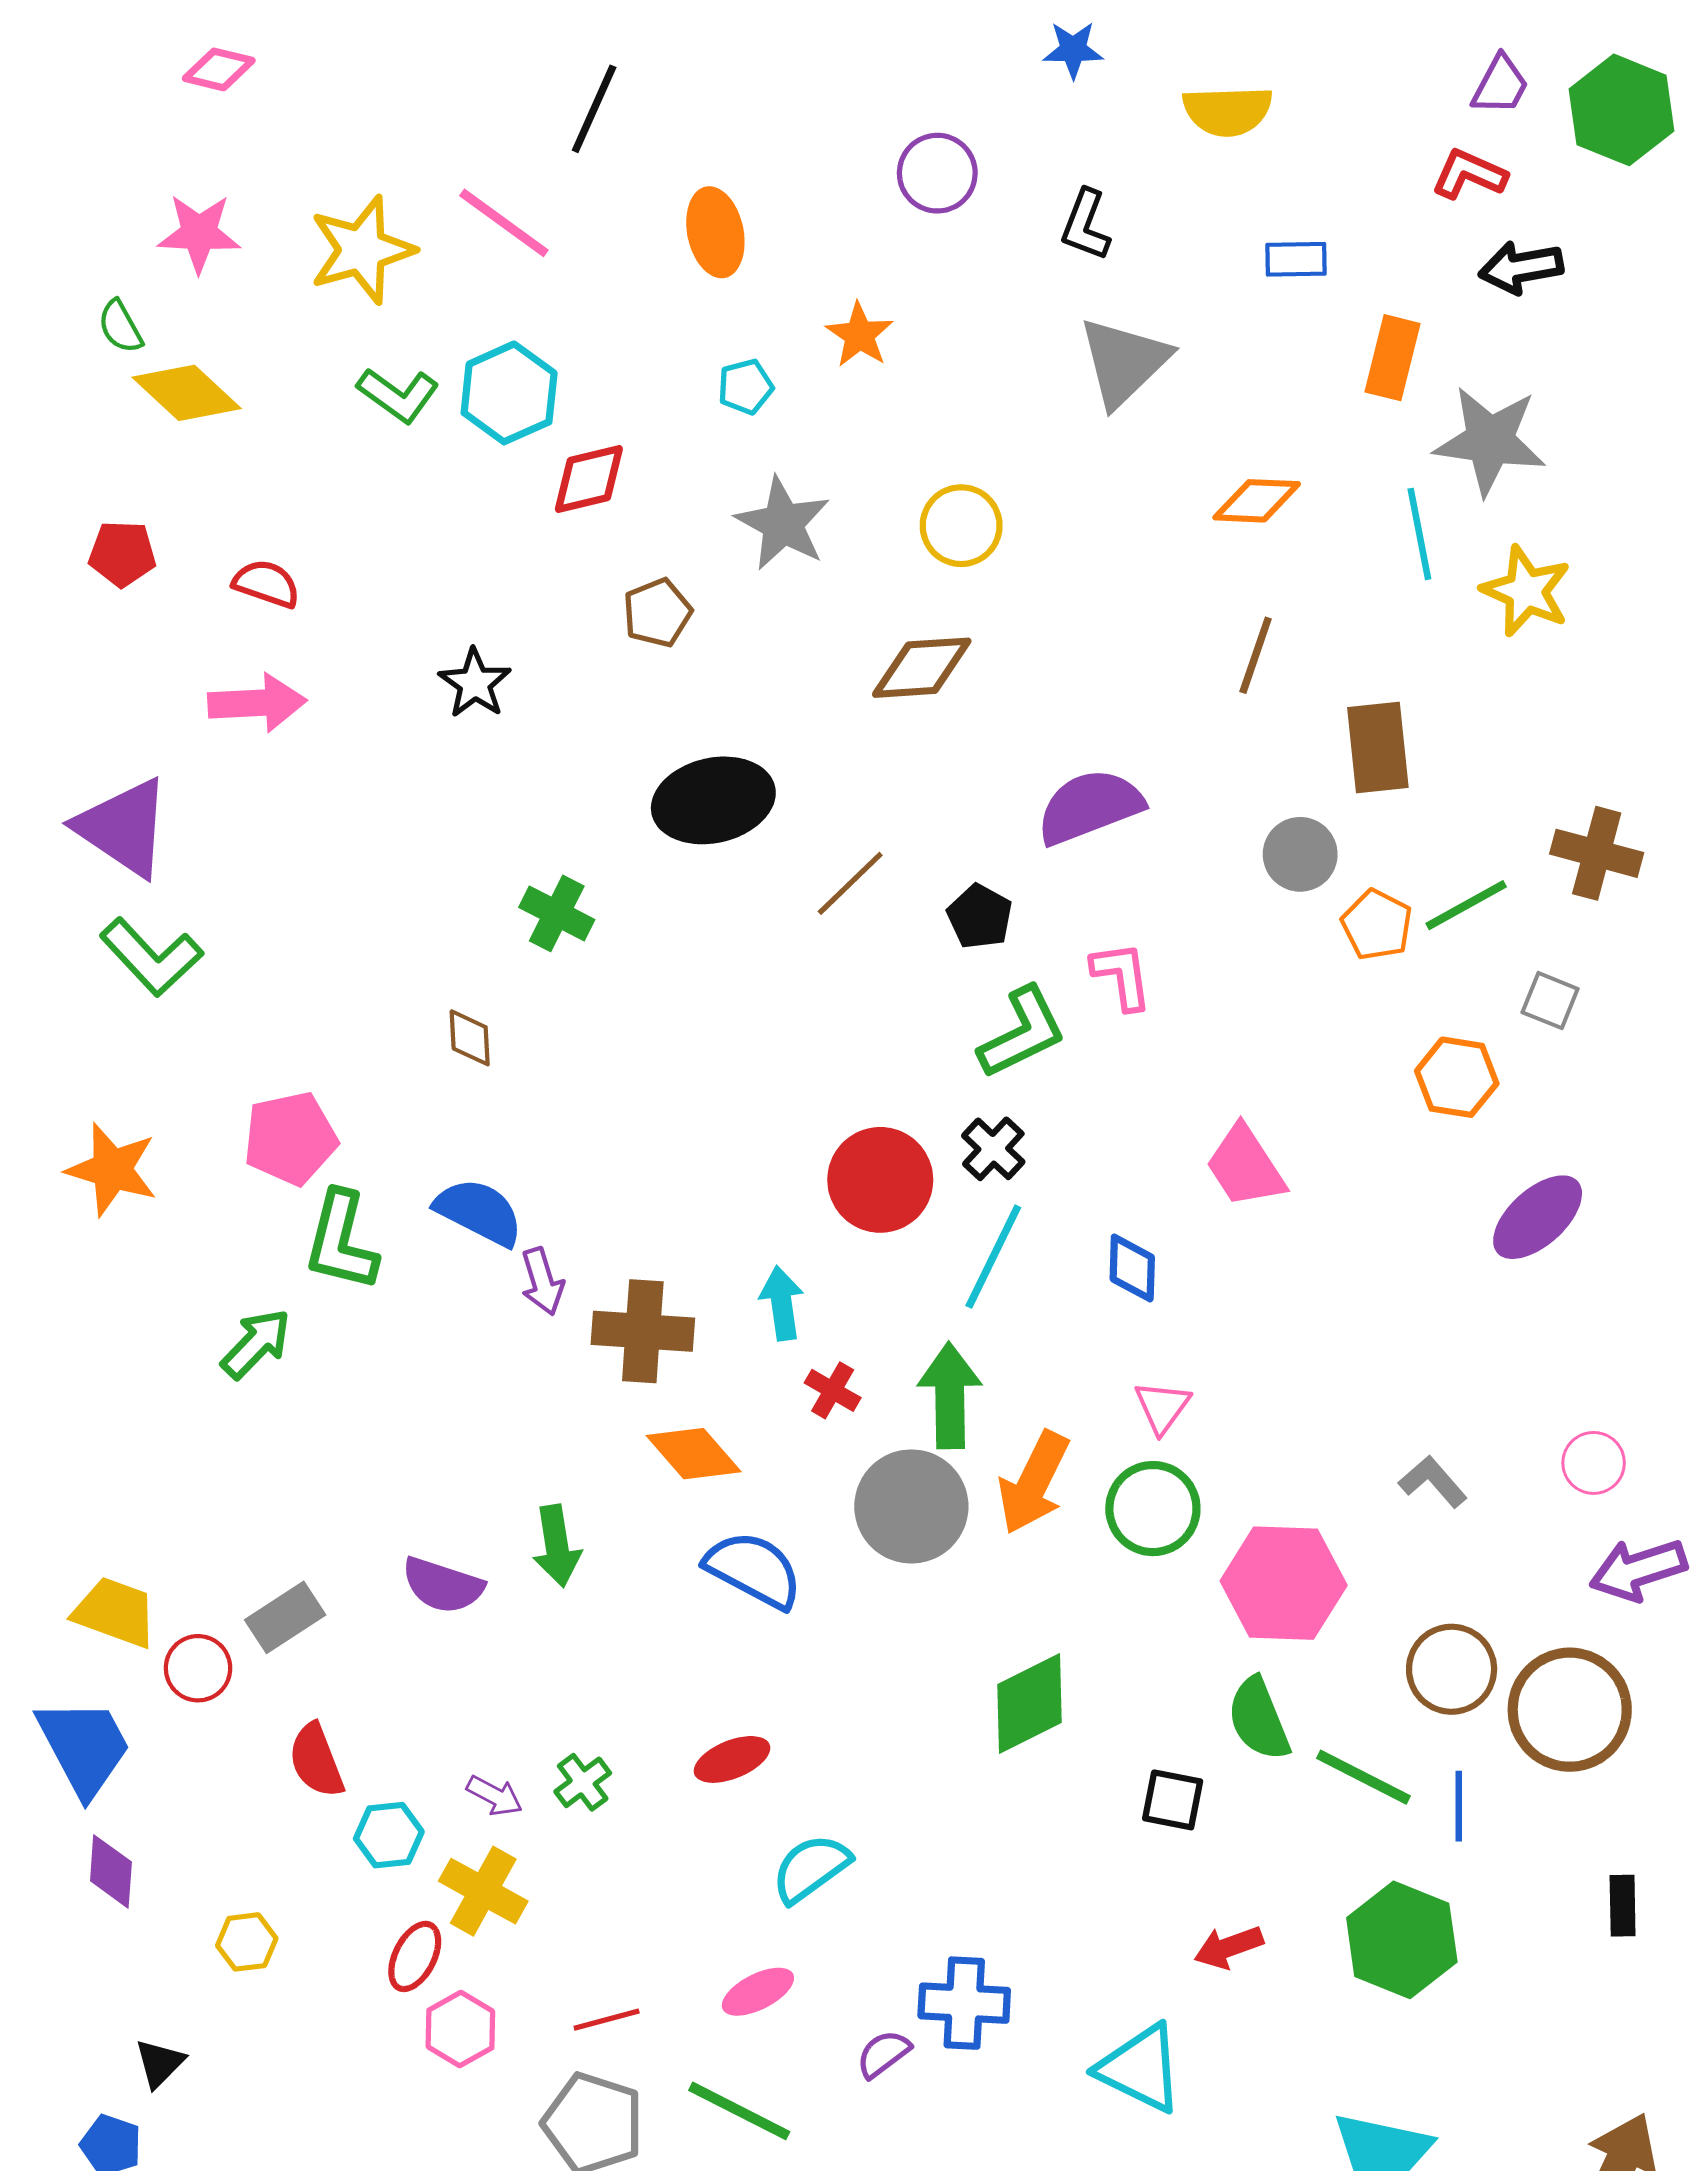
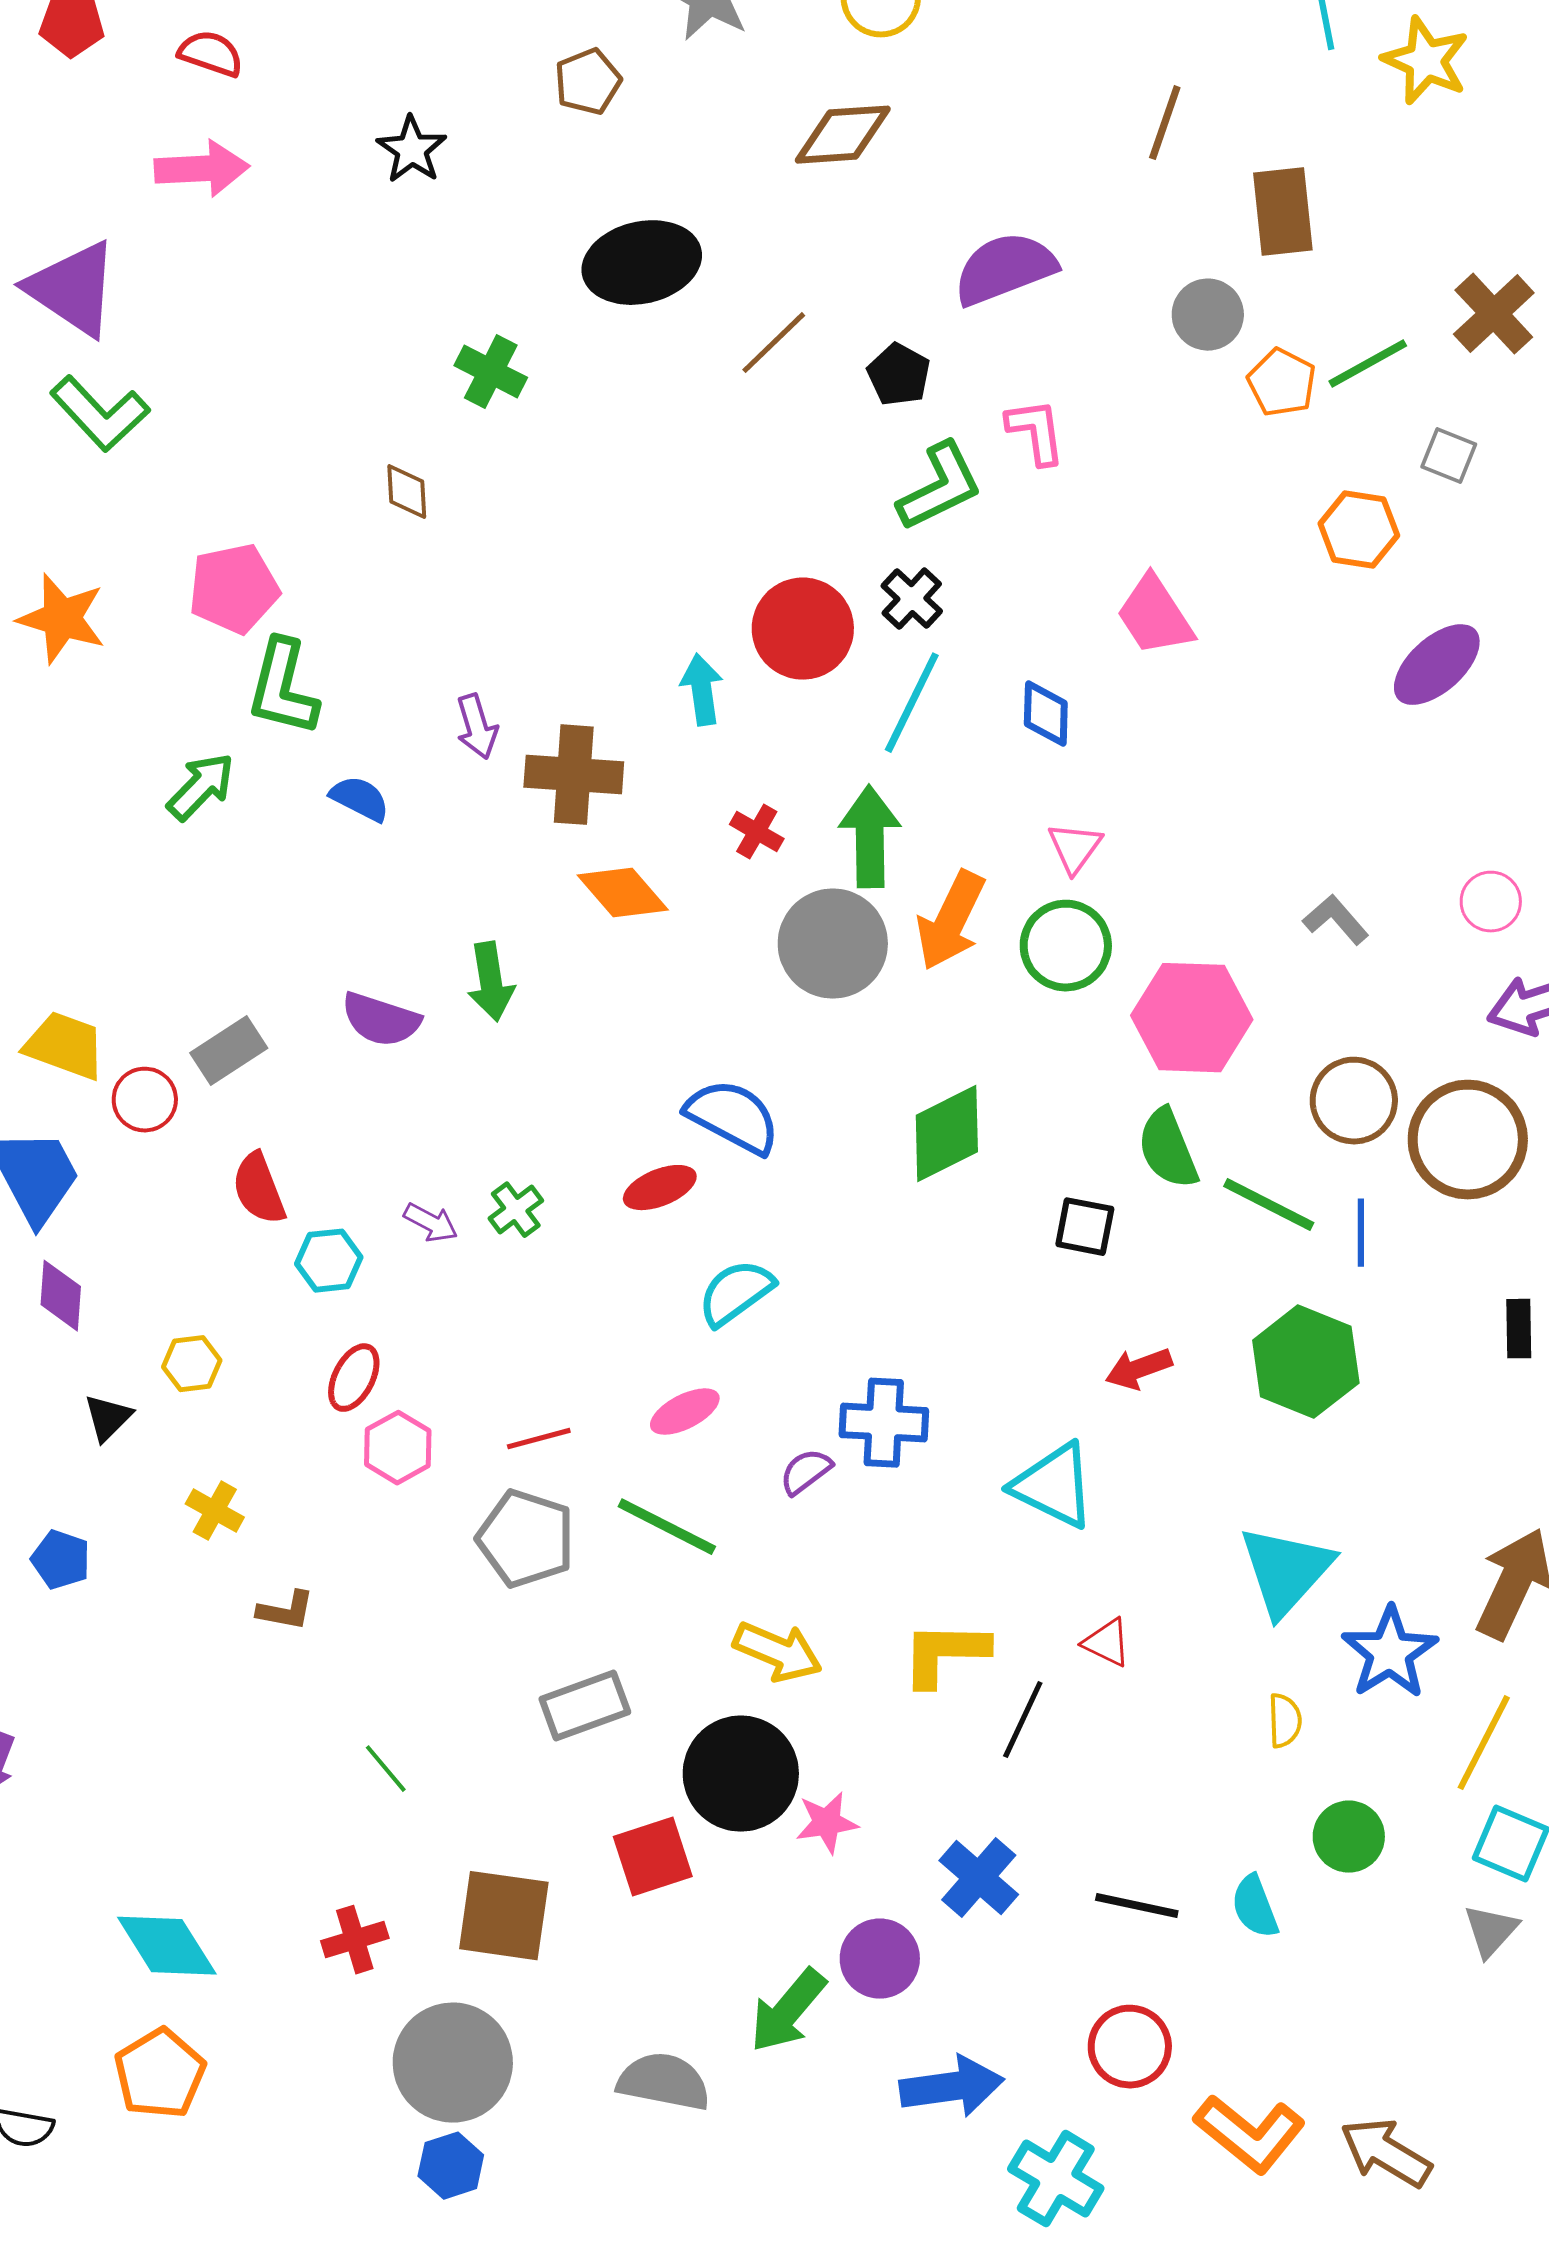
brown cross: (1597, 853) -> (1494, 314), turned 32
blue semicircle: (479, 1212) -> (360, 799), moved, size x0.7
cyan arrow: (782, 1303) -> (702, 690), moved
blue semicircle: (754, 1570) -> (733, 1117), moved
yellow cross: (483, 1891) -> (215, 1511), moved, size x0.7
black triangle: (160, 2063) -> (108, 1418), moved

